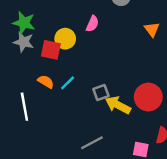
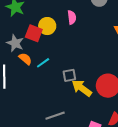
pink semicircle: (92, 24) -> (72, 17), turned -40
gray star: (24, 42) -> (15, 43), moved

